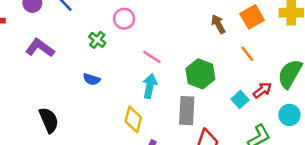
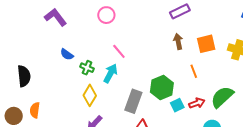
green cross: (97, 40) -> (87, 68), moved, turned -32
purple L-shape: (40, 48) -> (55, 17), moved
green hexagon: (200, 74) -> (162, 88), moved

